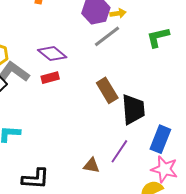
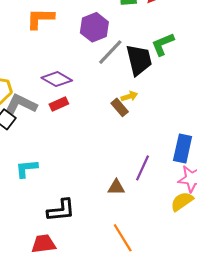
yellow arrow: (118, 13) -> (129, 96), moved
brown rectangle: (107, 90) -> (120, 107), size x0.7
black trapezoid: (133, 109) -> (139, 60), moved

